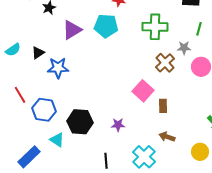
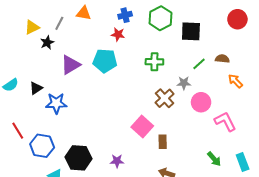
green cross: (155, 27) -> (154, 62), size x0.7
green line: (199, 29) -> (199, 64), turned 32

